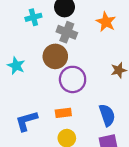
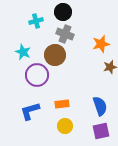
orange star: (106, 22) -> (101, 44), moved, turned 30
cyan star: (16, 66) -> (23, 52), moved
purple circle: (73, 79) -> (37, 75), moved

